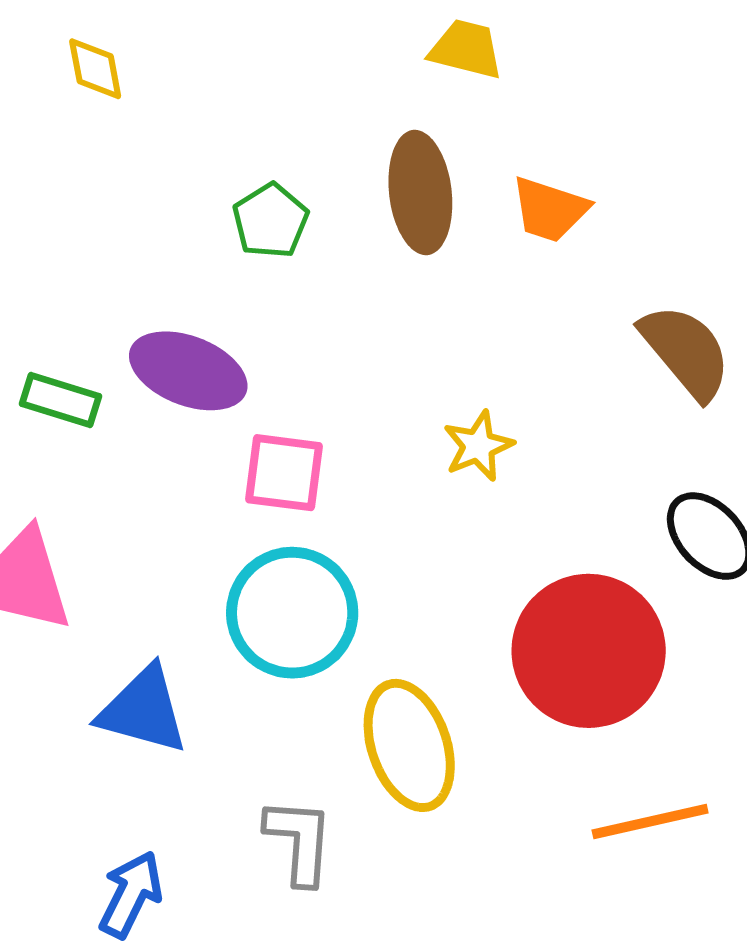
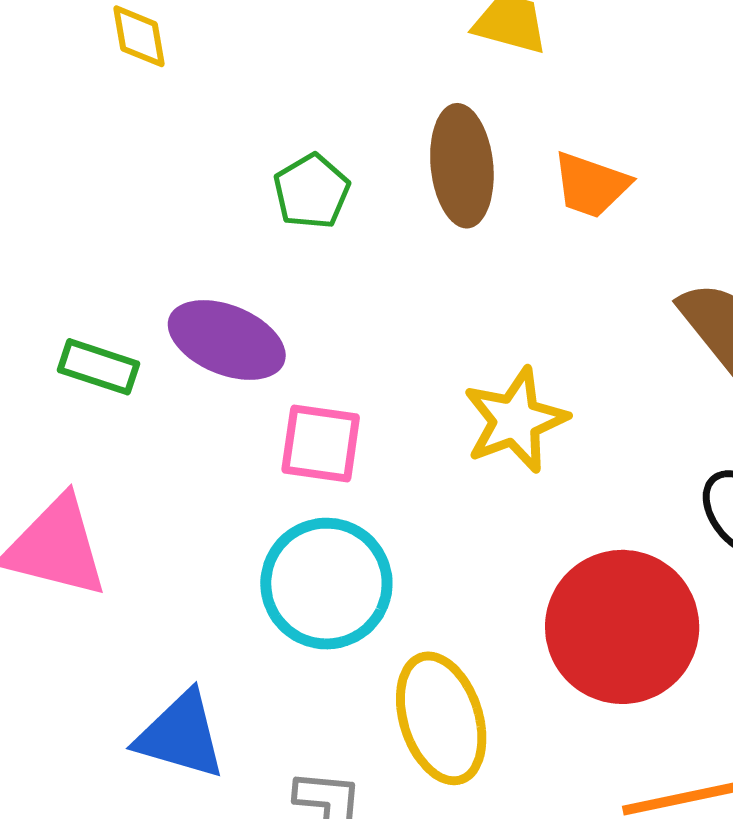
yellow star: (478, 446) -> (515, 420), size x1.5
blue triangle: (143, 710) -> (181, 735), moved

